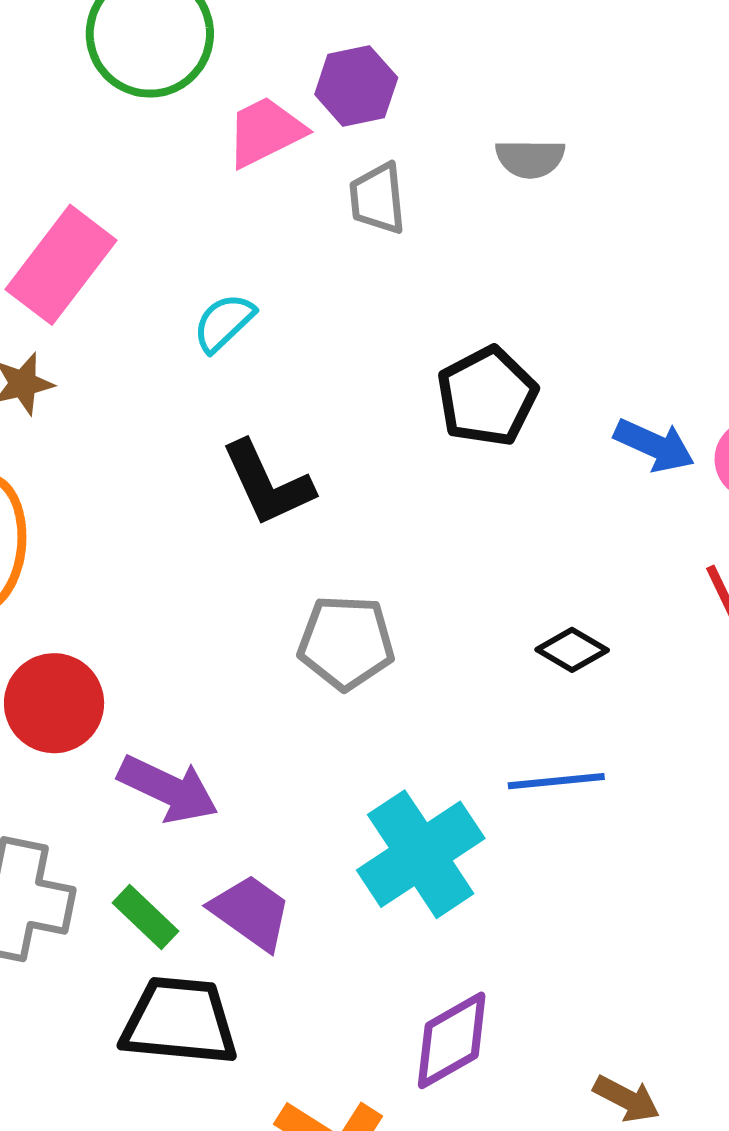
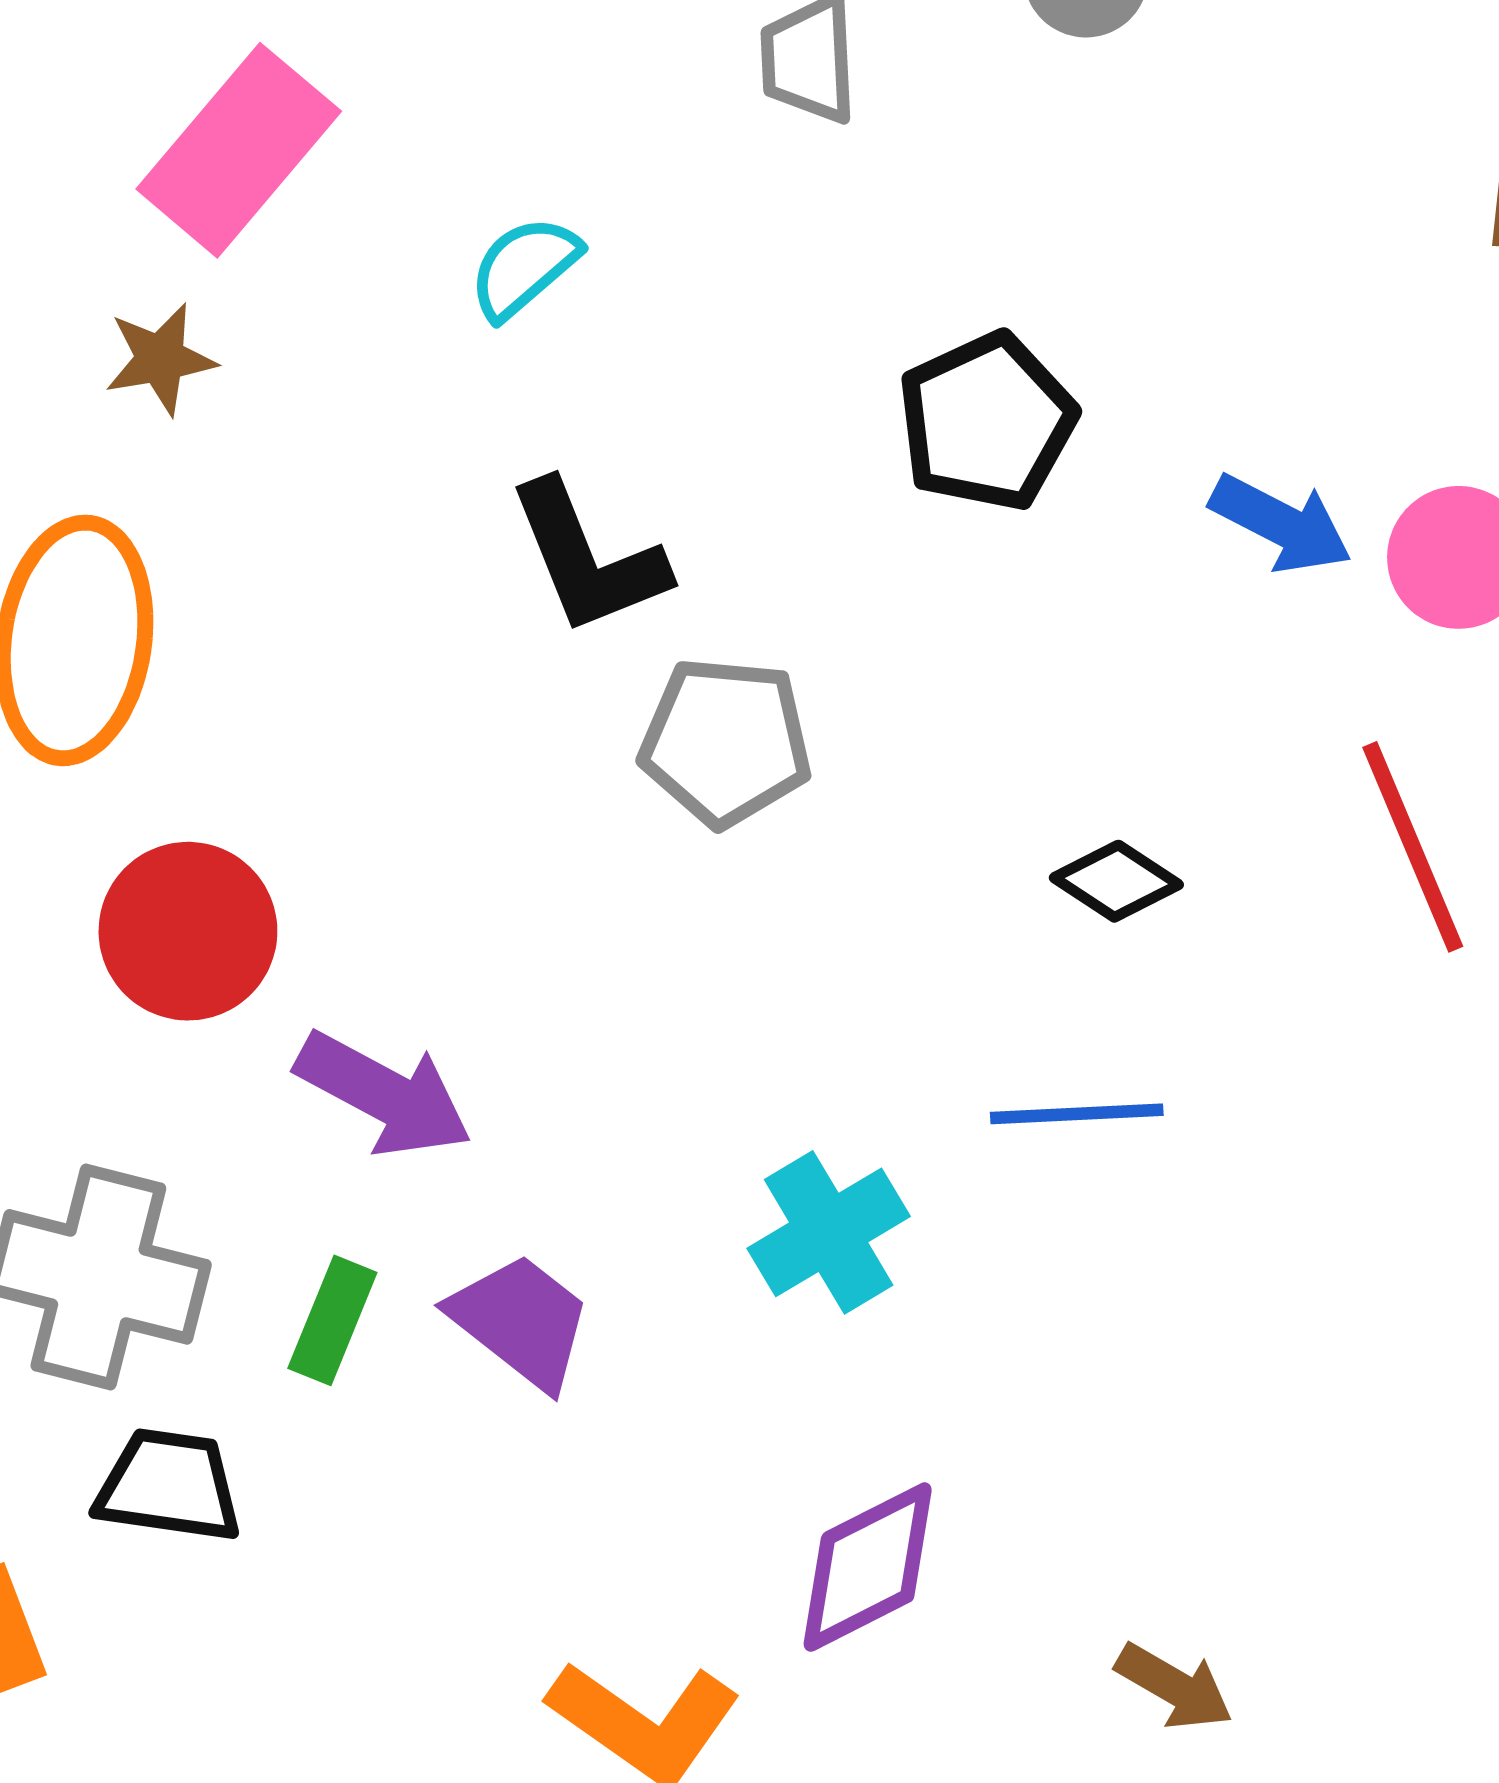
gray pentagon: (346, 642) -> (726, 742), moved
cyan cross: (421, 854) -> (829, 1232), size x0.7
green rectangle: (145, 917) -> (332, 1320), turned 66
black trapezoid: (179, 1021) -> (169, 1486), moved, size x0.7

